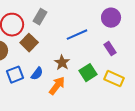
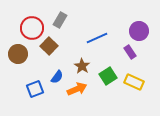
purple circle: (111, 18) -> (139, 31), moved
blue square: (15, 75) -> (35, 89), moved
orange arrow: (57, 86) -> (77, 89), turned 30

